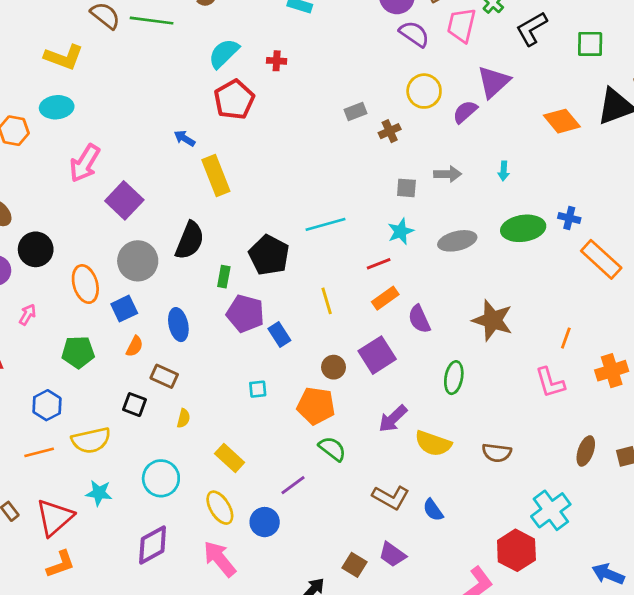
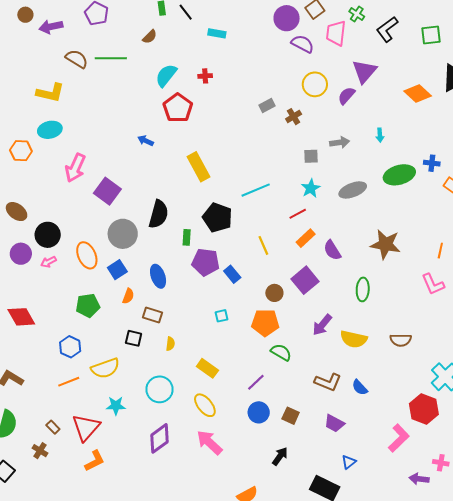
yellow rectangle: (216, 175) -> (198, 167), moved
pink arrow: (28, 315) -> (49, 262), moved, turned -140
blue circle: (265, 522) -> (259, 412), moved
brown square: (355, 565) -> (291, 416), moved

